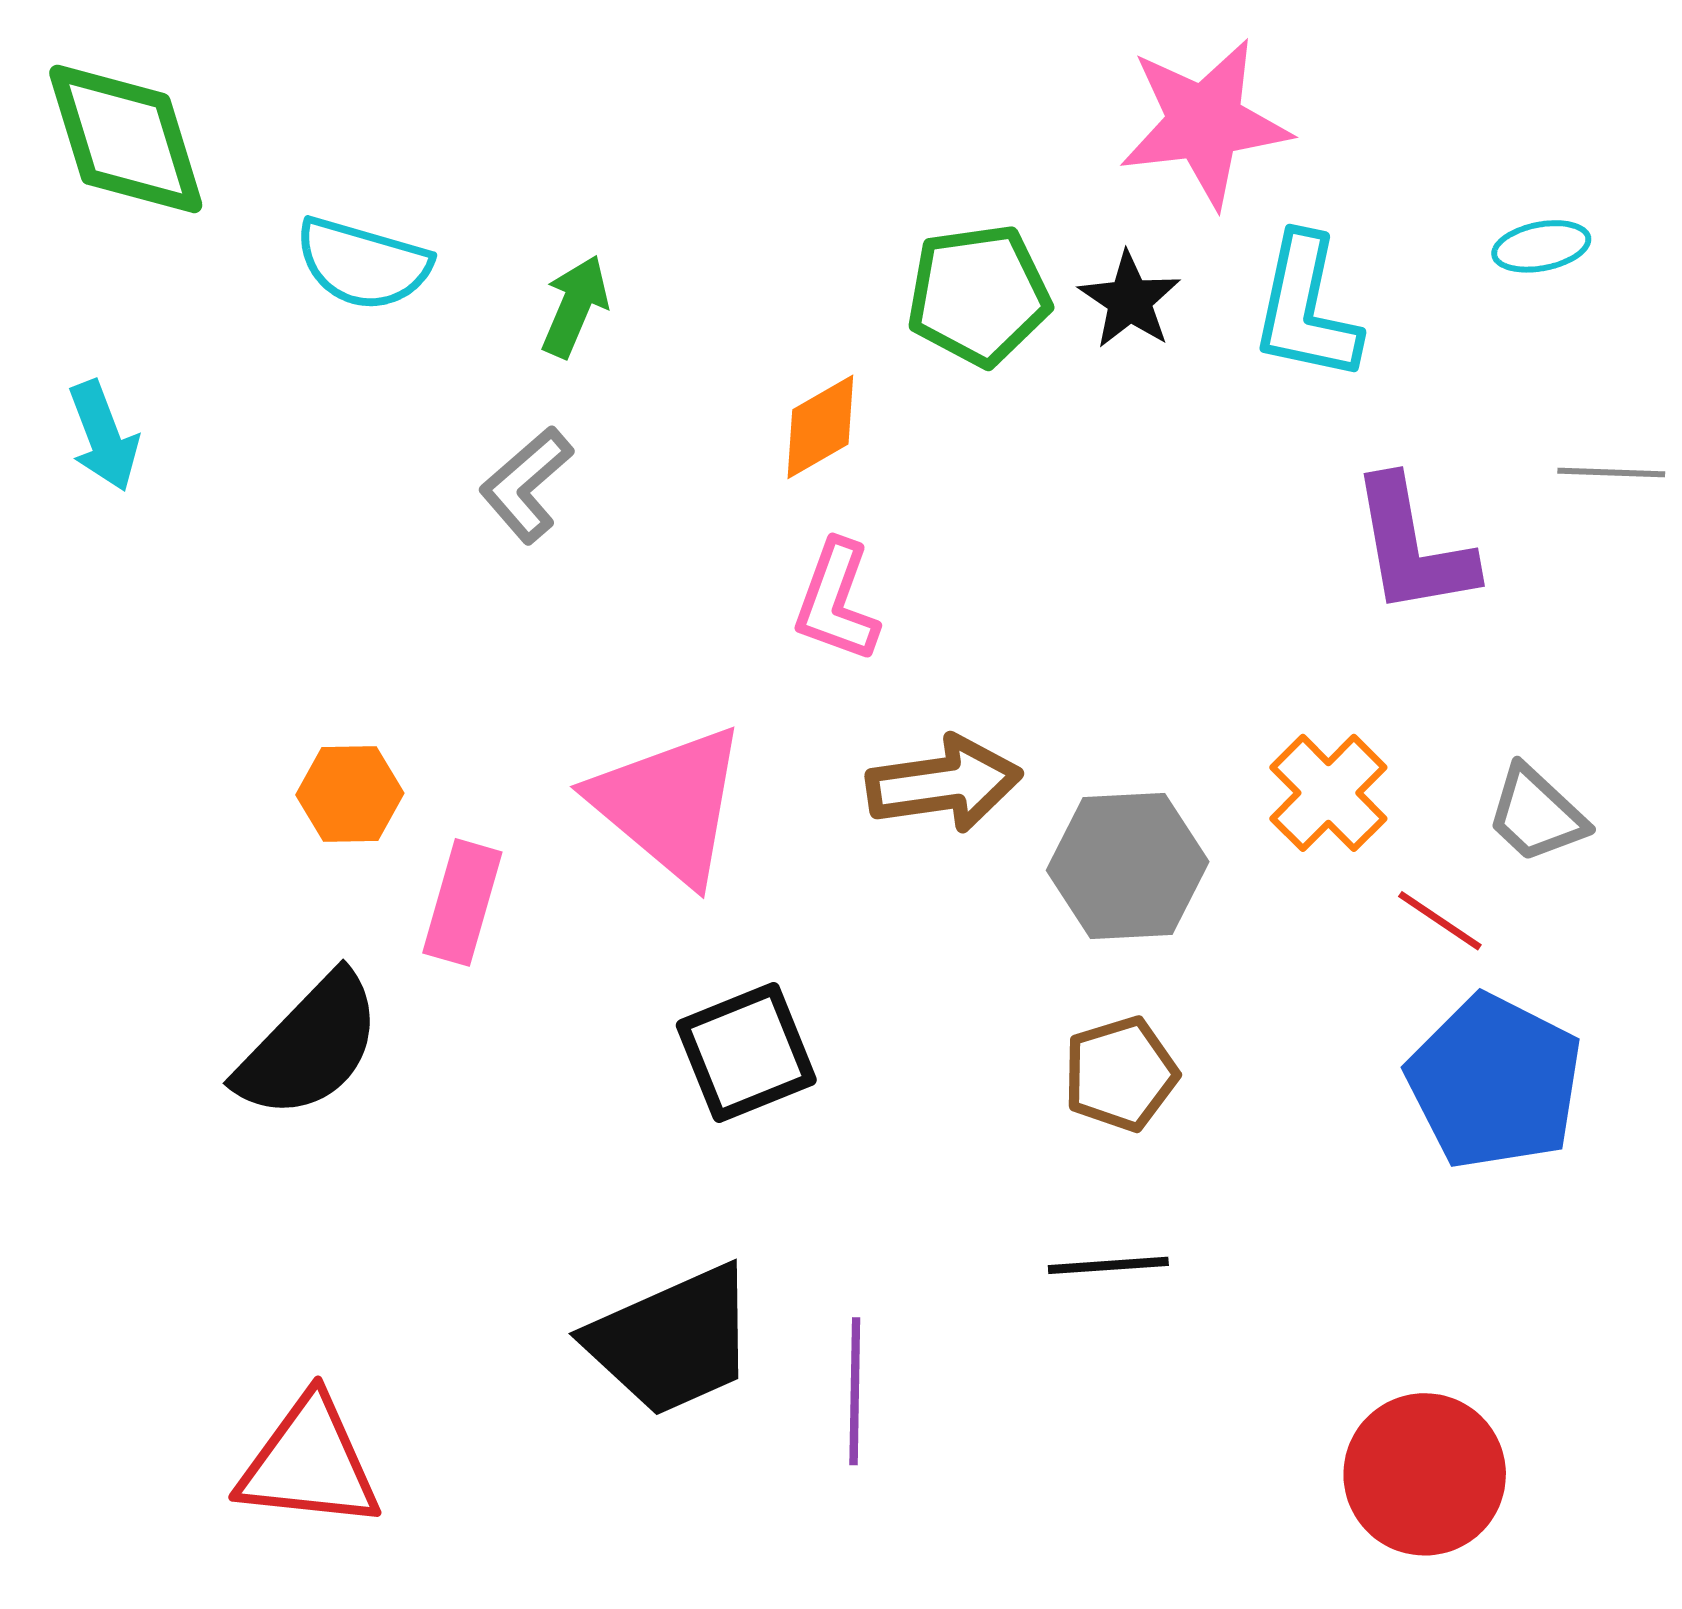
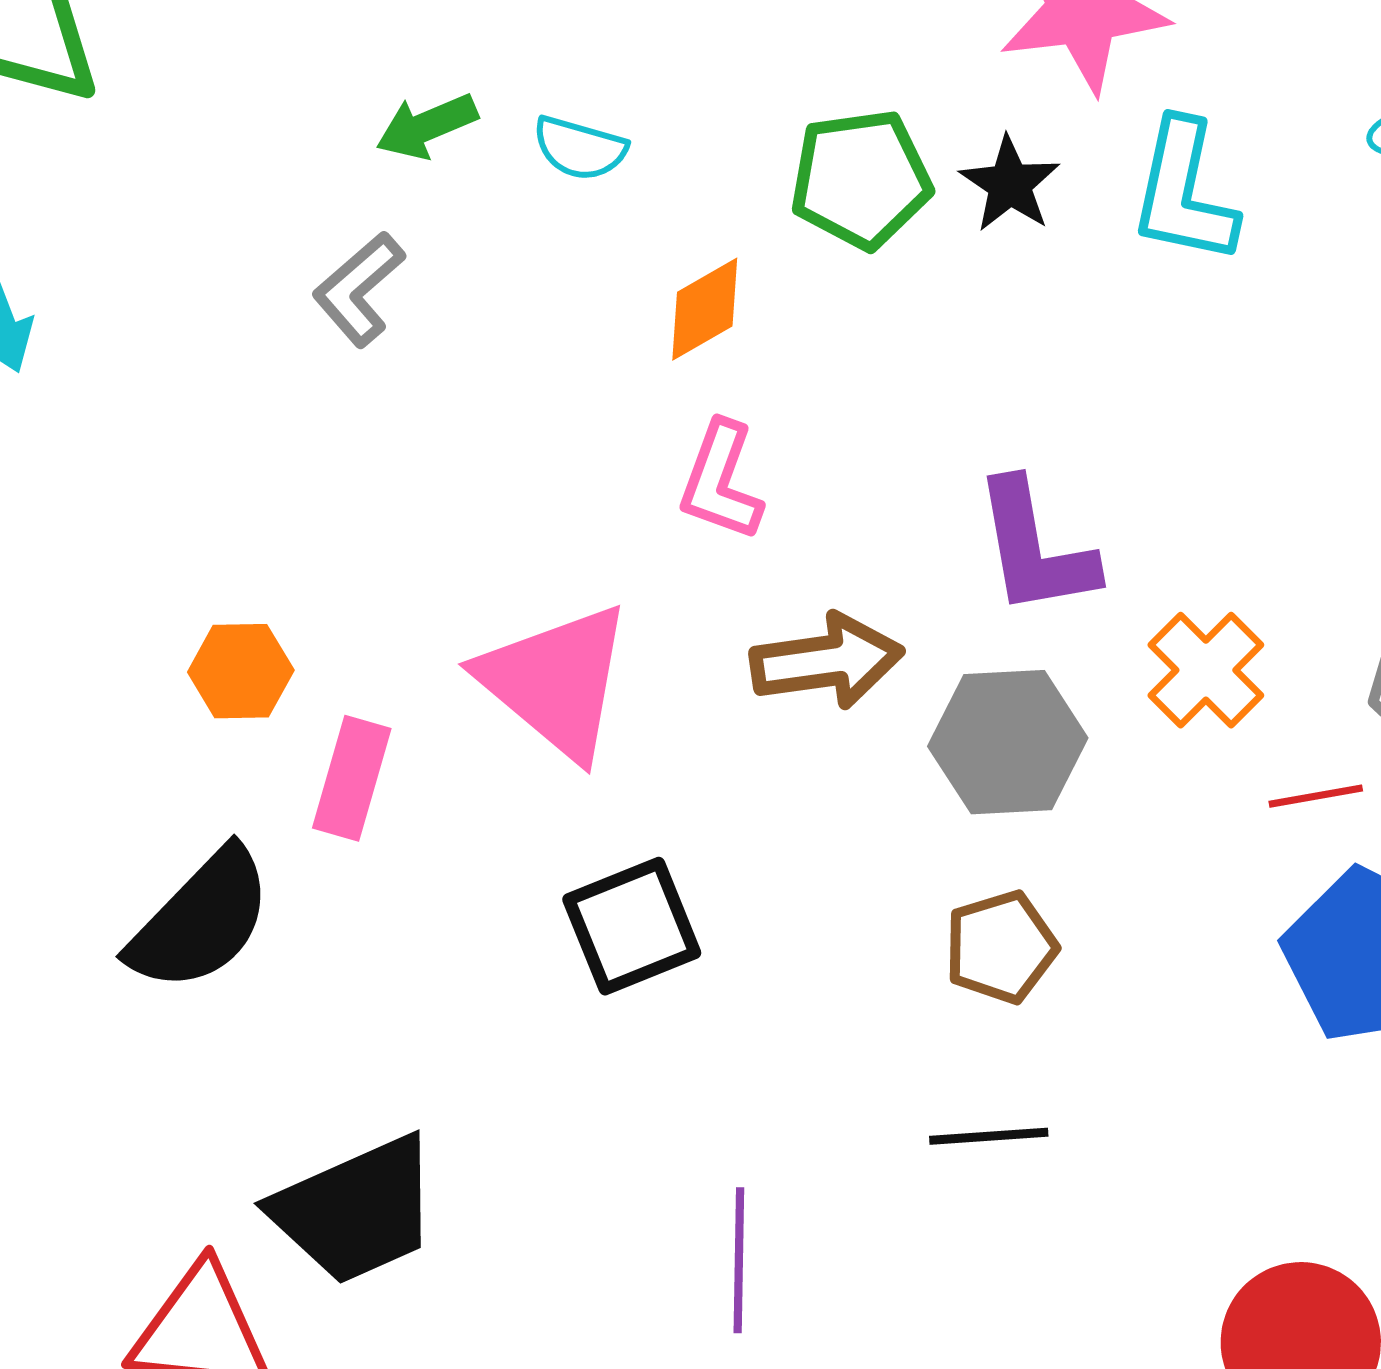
cyan semicircle: (363, 264) -> (580, 148), moved, size x0.7
green arrow: (575, 306) -> (427, 126), moved, turned -136
gray L-shape: (526, 485) -> (359, 289), moved
purple L-shape: (1413, 547) -> (1035, 548), moved
red line: (1440, 921) -> (1316, 796), turned -44
black trapezoid: (672, 1341) -> (356, 1210), moved

